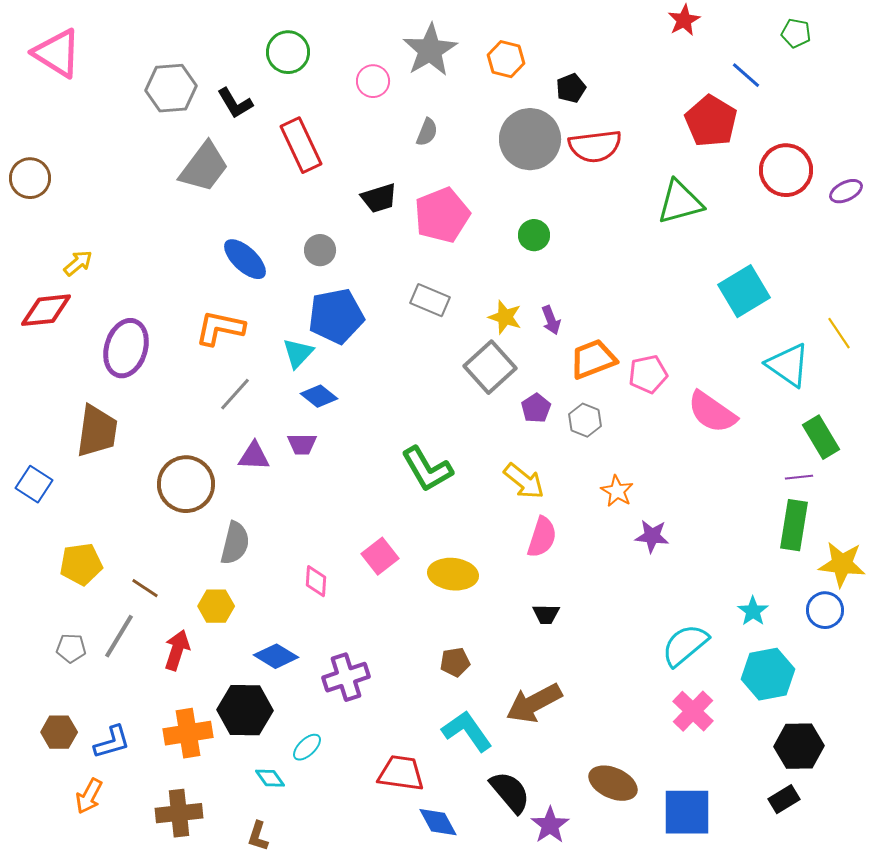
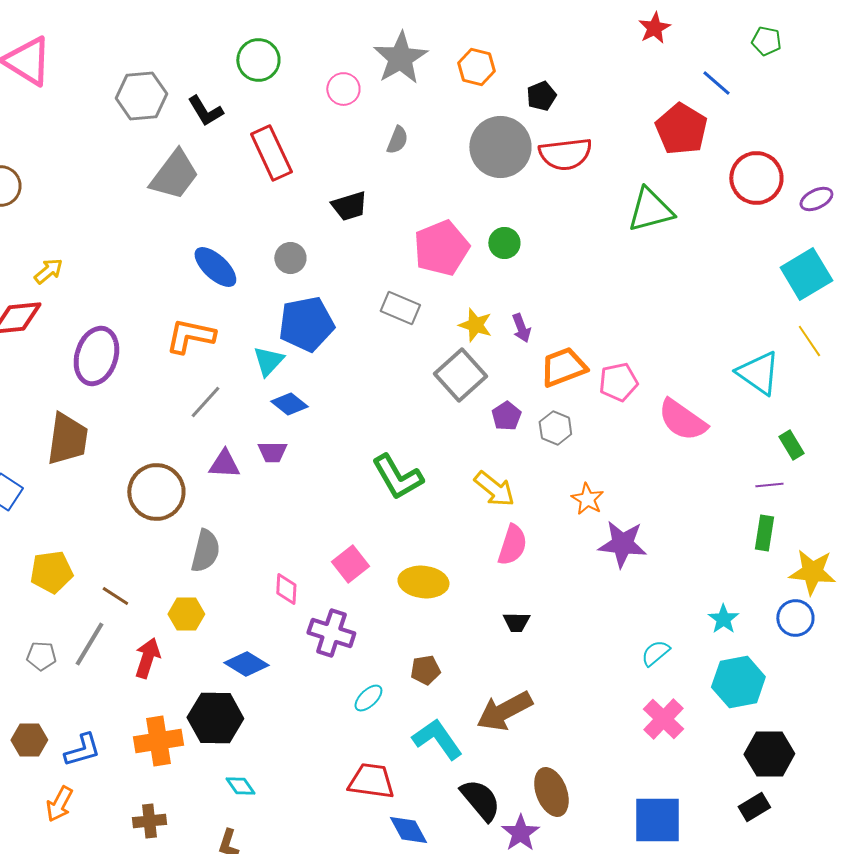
pink pentagon: (442, 215) -> (441, 248), moved
cyan square: (744, 291) -> (806, 274), moved
green rectangle: (821, 437) -> (791, 445), size x0.7
green rectangle: (794, 525) -> (764, 533), size x0.7
purple star: (652, 536) -> (622, 544), size x1.4
cyan semicircle: (685, 645) -> (655, 653), size x0.6
purple cross: (346, 677) -> (331, 633), moved, turned 36
cyan ellipse: (307, 747) -> (368, 698), moved
brown ellipse: (613, 783) -> (551, 792), moved, turned 45
brown cross: (179, 813) -> (149, 821), size x0.7

